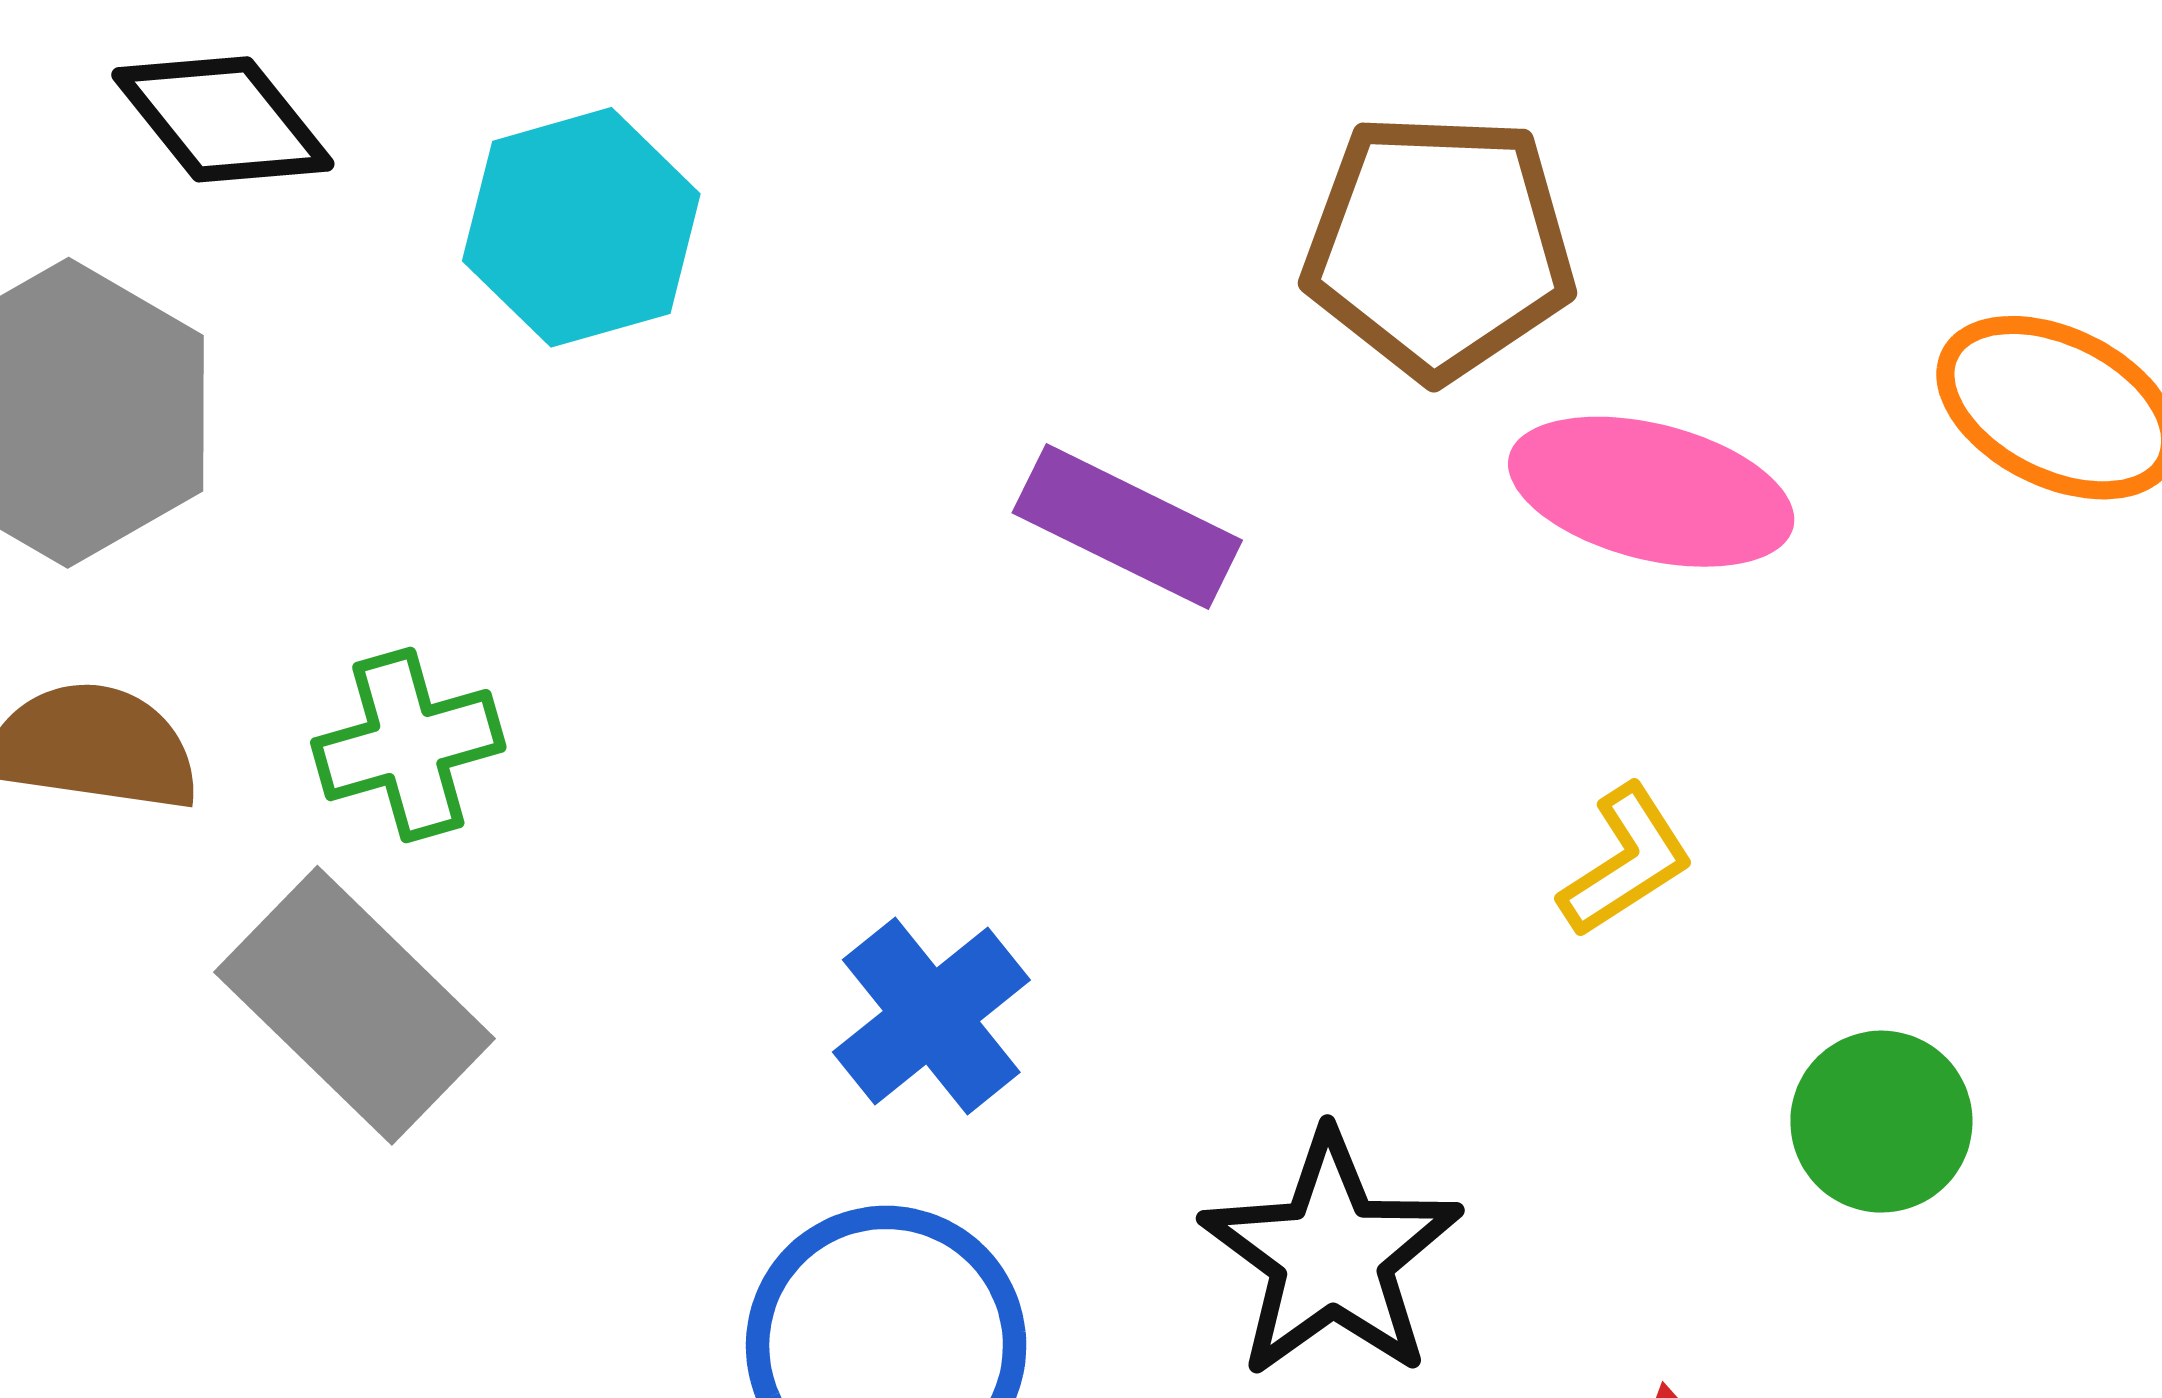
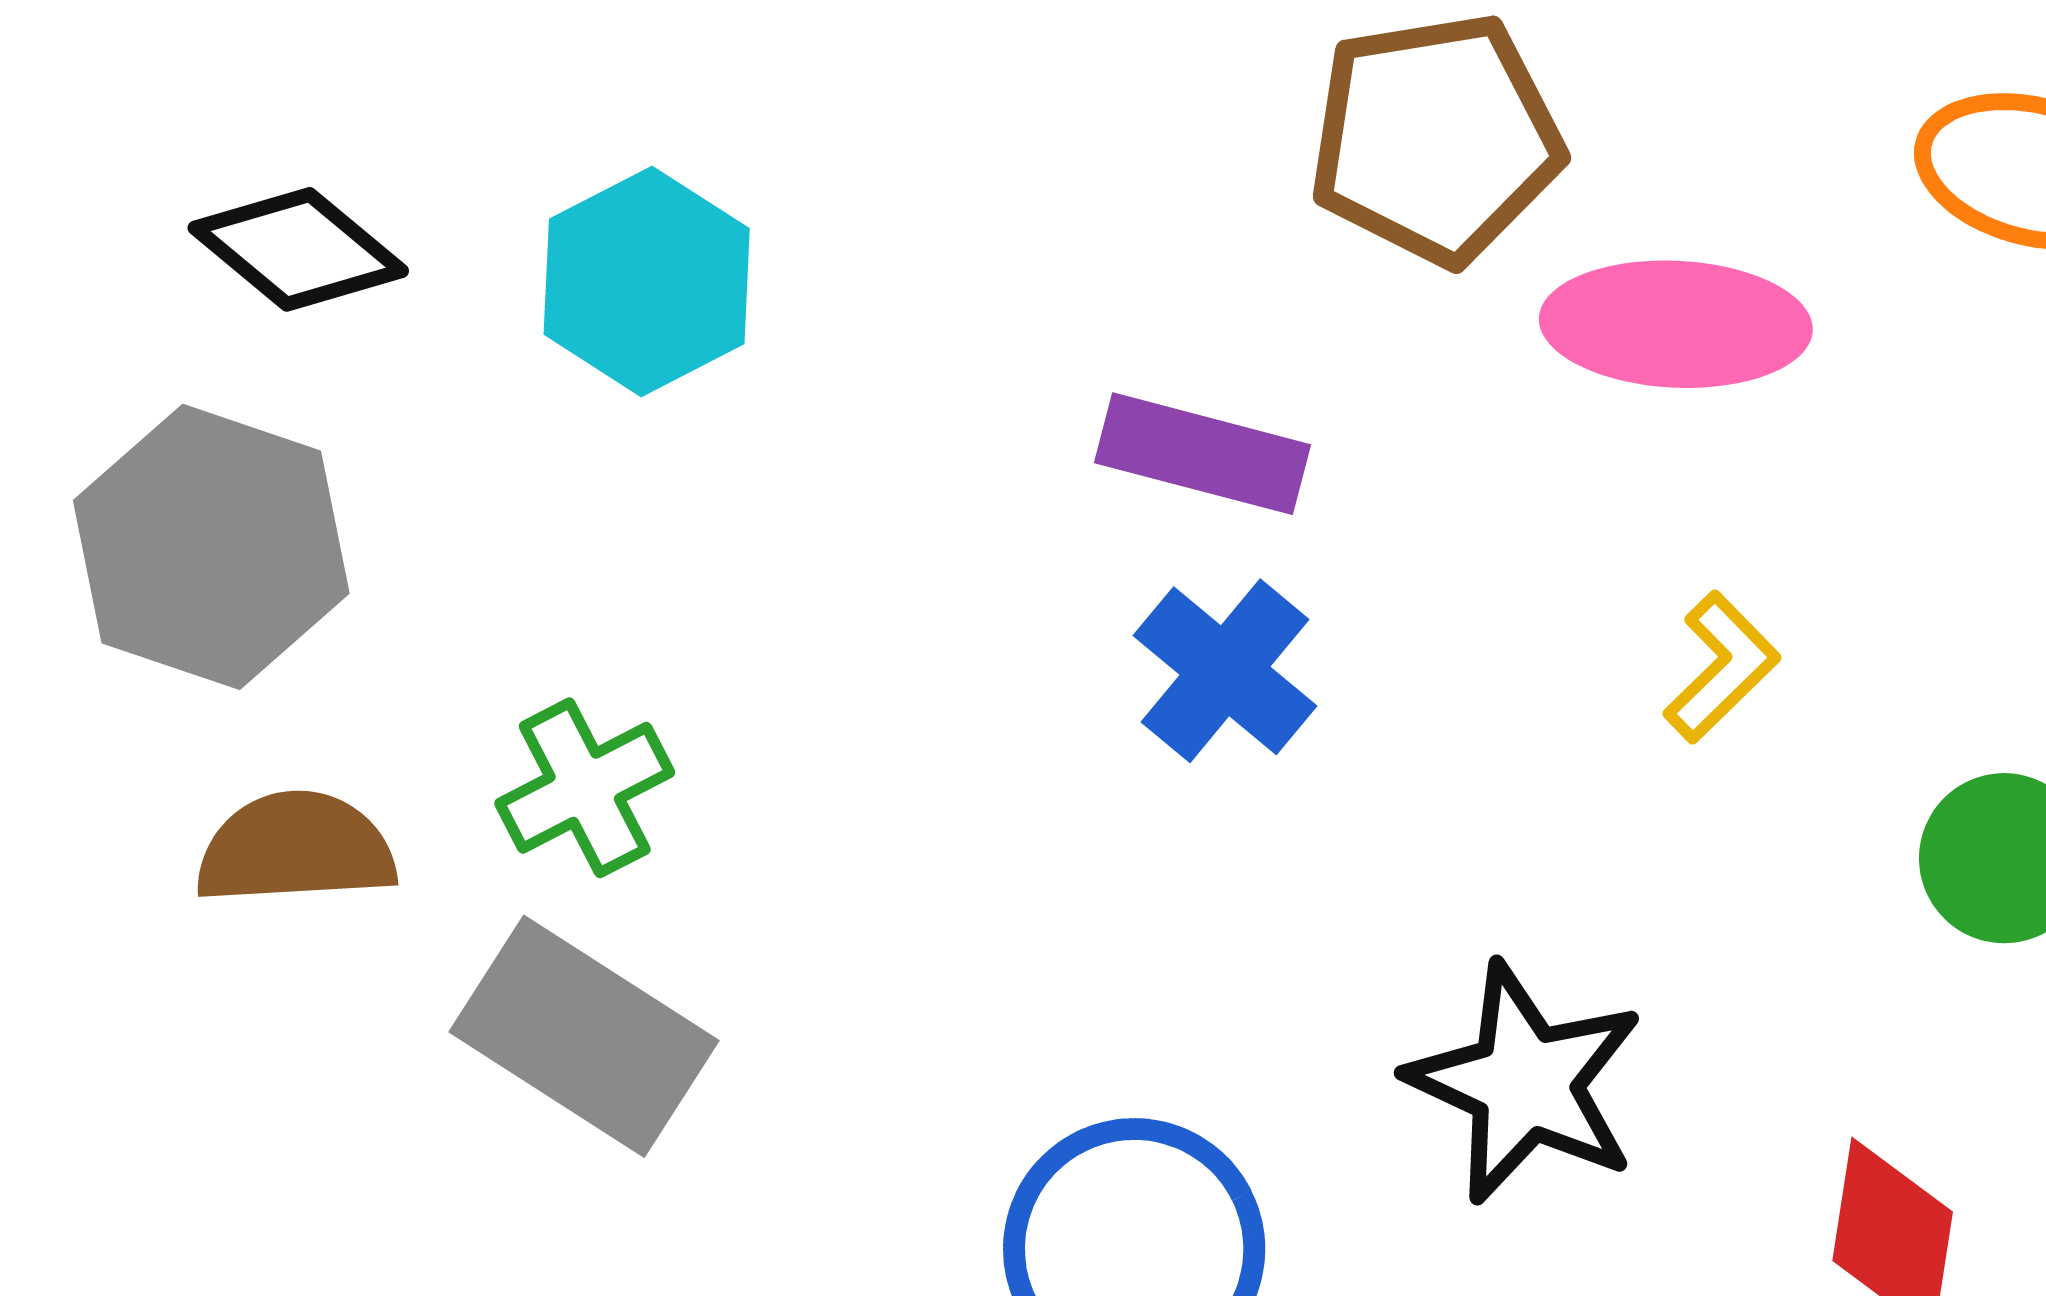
blue cross: (931, 1016) -> (1225, 671), moved

